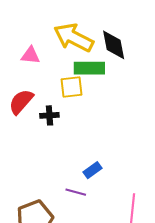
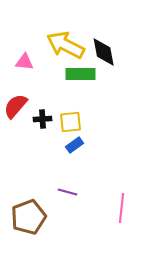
yellow square: (72, 87) -> (71, 122), moved
blue rectangle: (93, 170) -> (75, 145), moved

